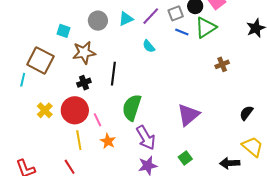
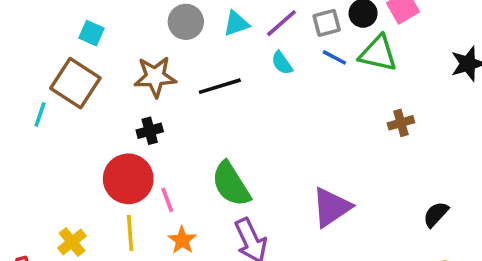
green triangle: (206, 27) -> (378, 53), turned 40
cyan square: (64, 31) -> (92, 33), moved
cyan semicircle: (149, 46) -> (282, 63), moved
black line: (113, 74) -> (220, 86), moved, turned 60
green semicircle: (132, 108) -> (231, 184), turned -56
yellow cross: (45, 110) -> (72, 242), moved

